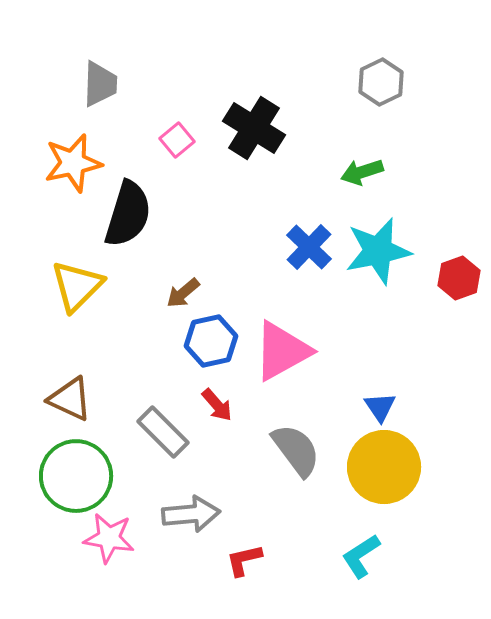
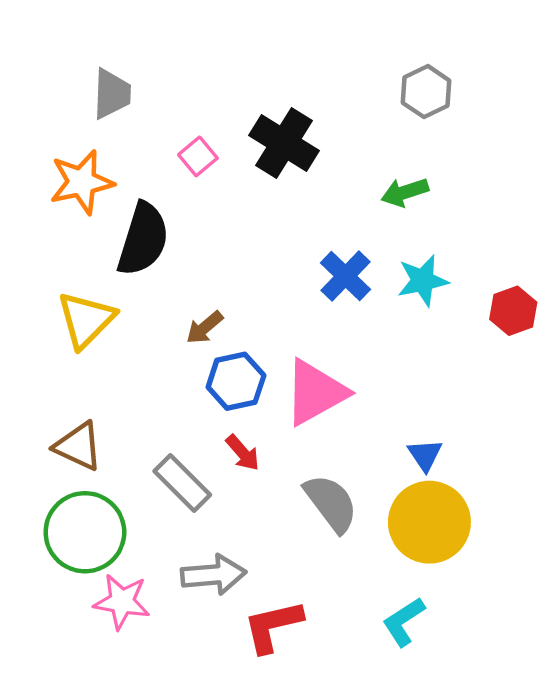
cyan star: (378, 251) -> (423, 281), size x0.7
red L-shape: (244, 560) -> (273, 626), size x1.5

